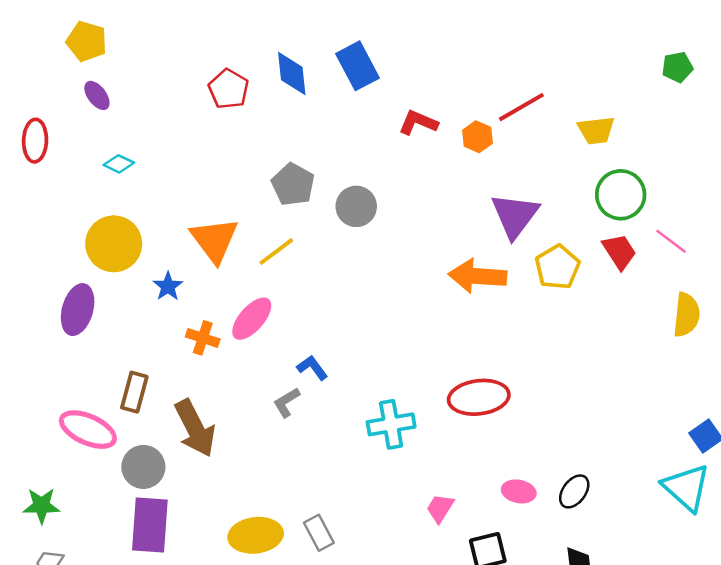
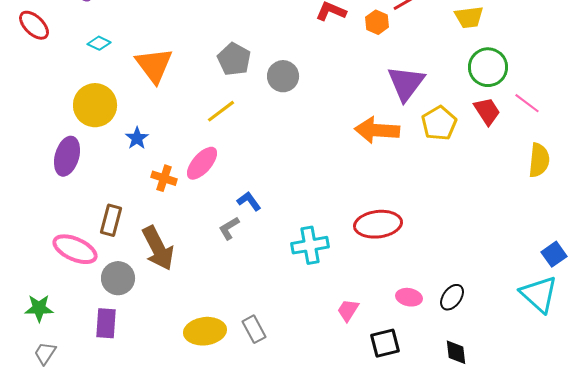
red ellipse: (35, 141) -> (34, 25), turned -48
orange triangle: (214, 240) -> (154, 65), moved
purple rectangle: (150, 525) -> (106, 323), moved, size x0.7

